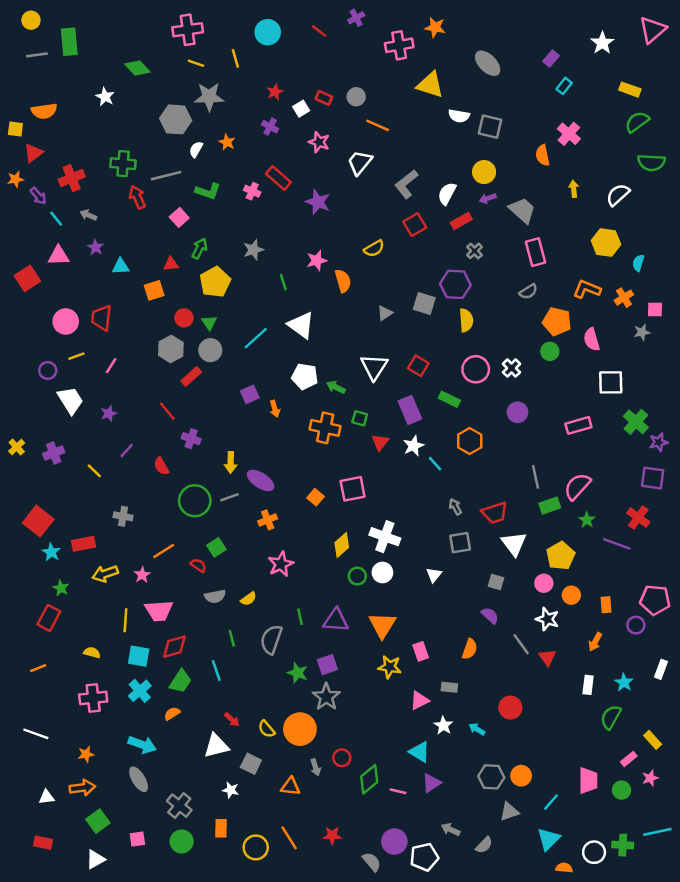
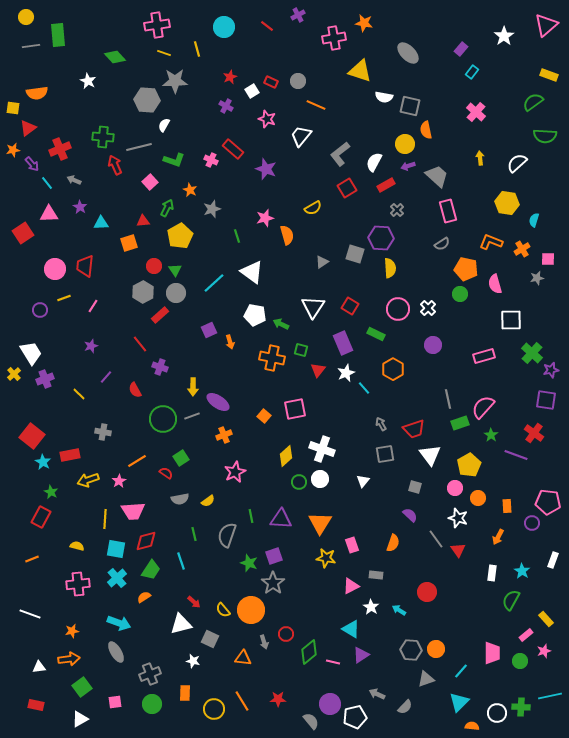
yellow rectangle: (630, 90) -> (549, 75), moved
orange star: (227, 142) -> (190, 190), moved
orange semicircle: (543, 155) -> (426, 130), moved
white trapezoid: (70, 400) -> (31, 353), moved
gray cross: (179, 806) -> (150, 674), turned 30

